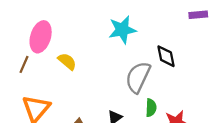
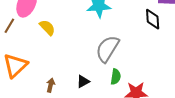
black diamond: (166, 56) -> (153, 19), moved

